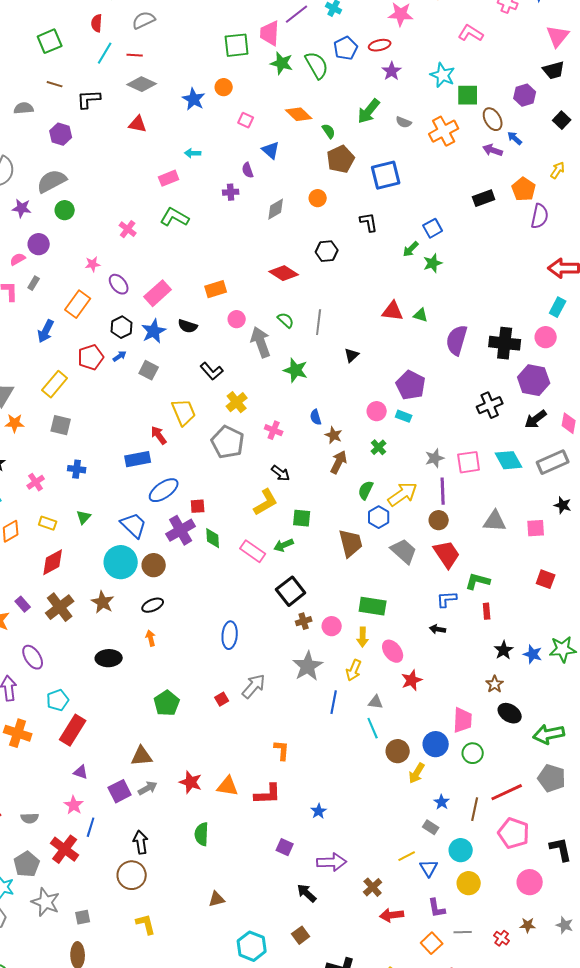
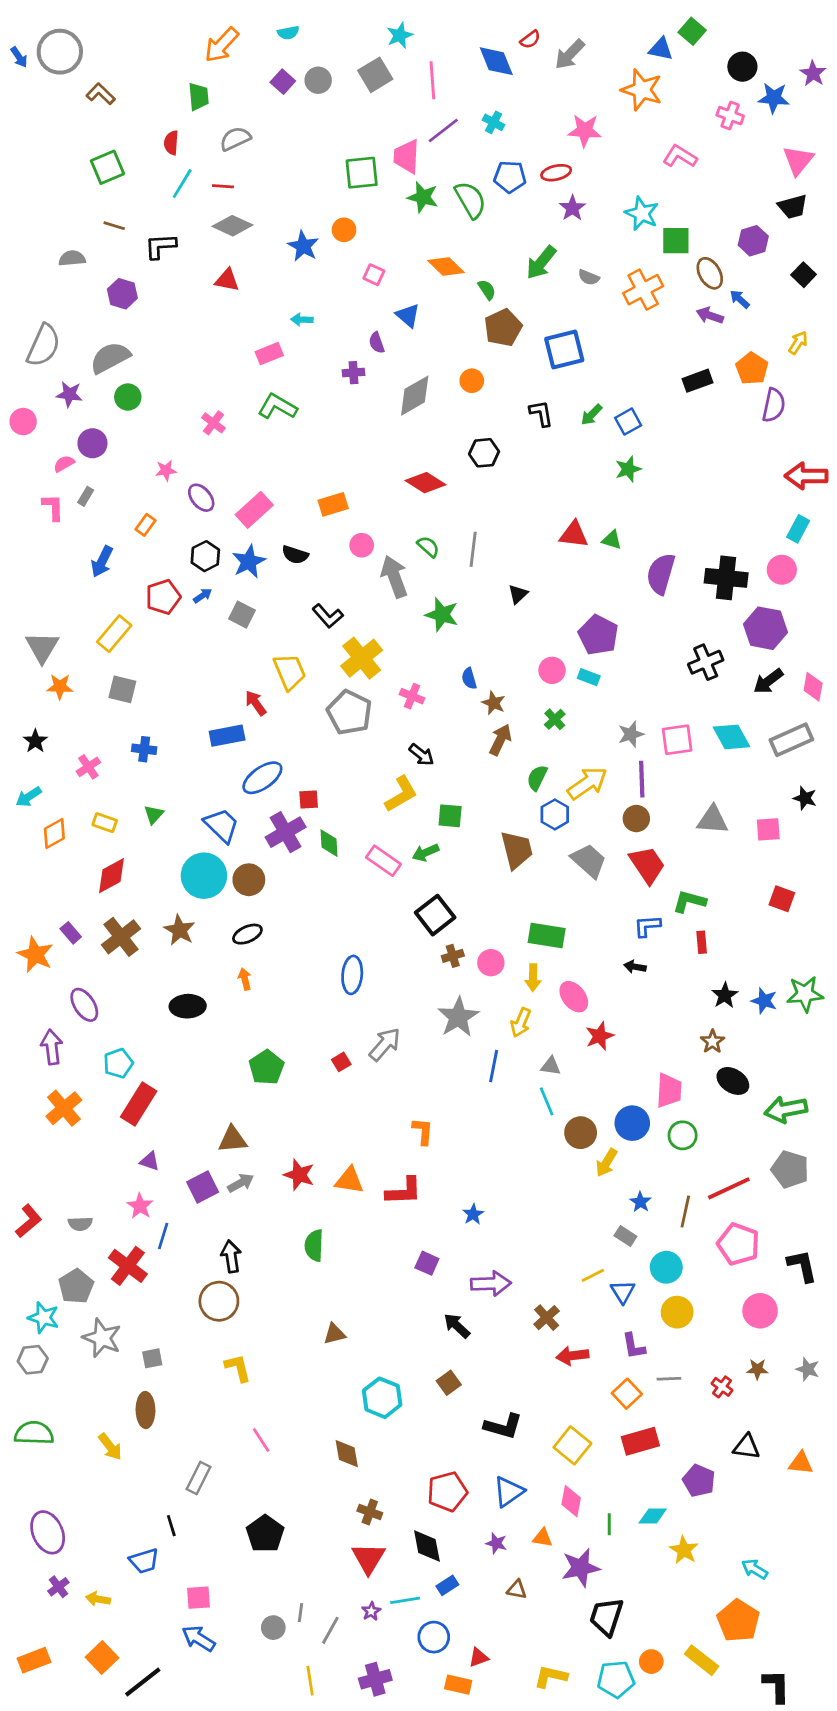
blue pentagon: (346, 48) -> (510, 177), turned 30
gray diamond: (276, 209) -> (415, 396), size x1.4
green arrow: (411, 249) -> (591, 415), moved
orange rectangle: (78, 304) -> (145, 525), size x0.6
yellow cross: (237, 402) -> (362, 658), size x1.4
orange cross: (18, 733) -> (64, 1108), turned 32

